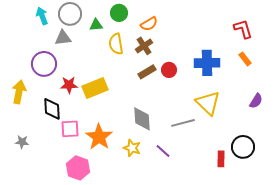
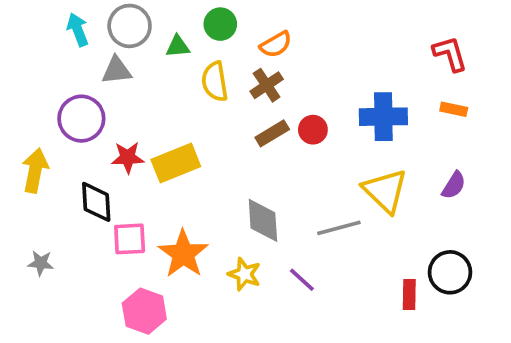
orange rectangle: (245, 59) -> (454, 109), turned -40
purple semicircle: (256, 101) -> (454, 185), moved

